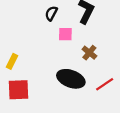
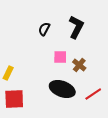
pink square: (65, 34) -> (60, 57), moved

